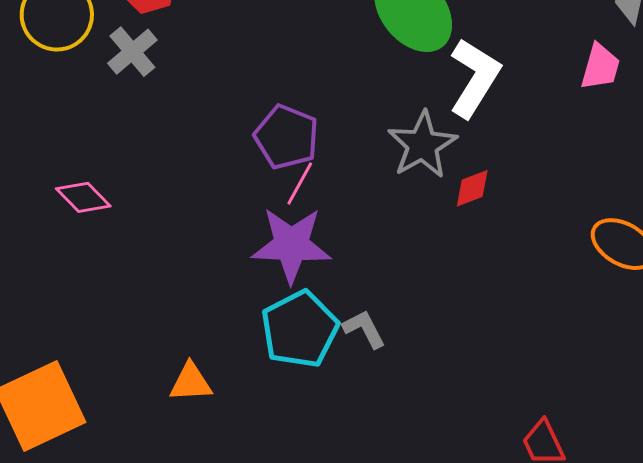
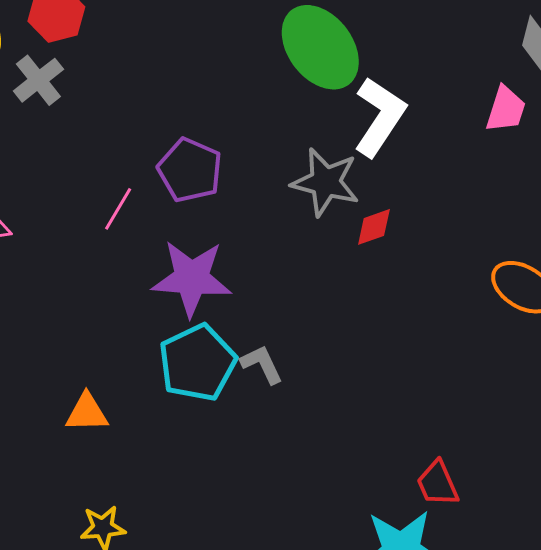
gray star: (422, 145) -> (325, 182), turned -30
pink line: (300, 183) -> (118, 209), moved

